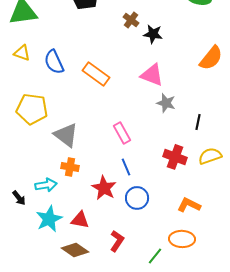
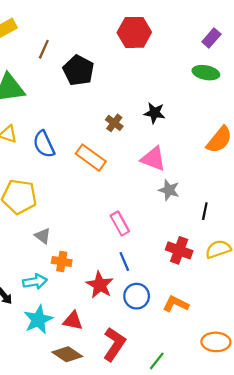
brown cross: (131, 20) -> (114, 123), moved
gray triangle: (66, 135) -> (43, 236), moved, size x0.6
orange L-shape: (189, 205) -> (176, 304), moved
orange ellipse: (182, 239) -> (216, 342), moved
red L-shape: (117, 241) -> (114, 344), size x1.4

